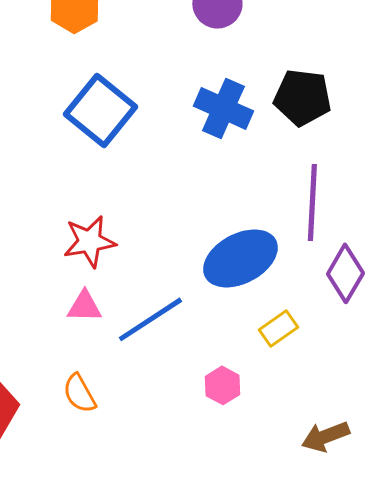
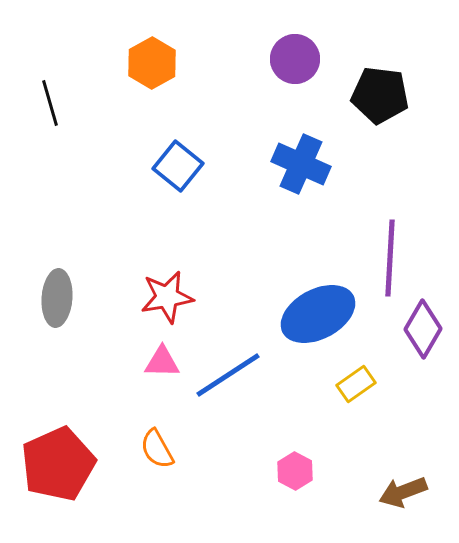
black pentagon: (302, 97) -> (380, 95), moved
blue square: (100, 110) -> (178, 166), size x0.7
pink hexagon: (222, 385) -> (295, 471), moved

